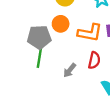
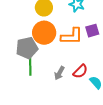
orange circle: (61, 24) -> (44, 33), size x1.5
red semicircle: (94, 60) -> (80, 71), moved, turned 42

